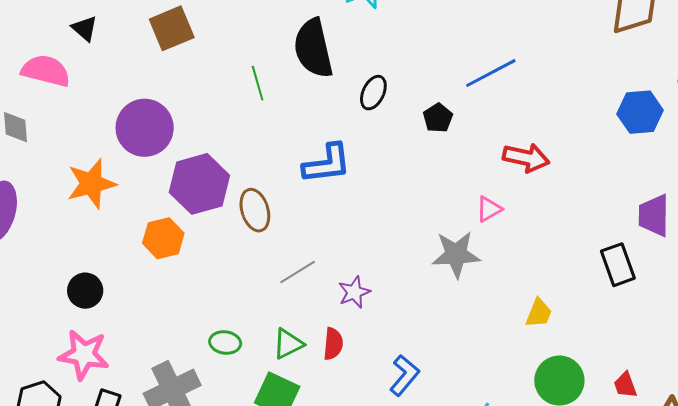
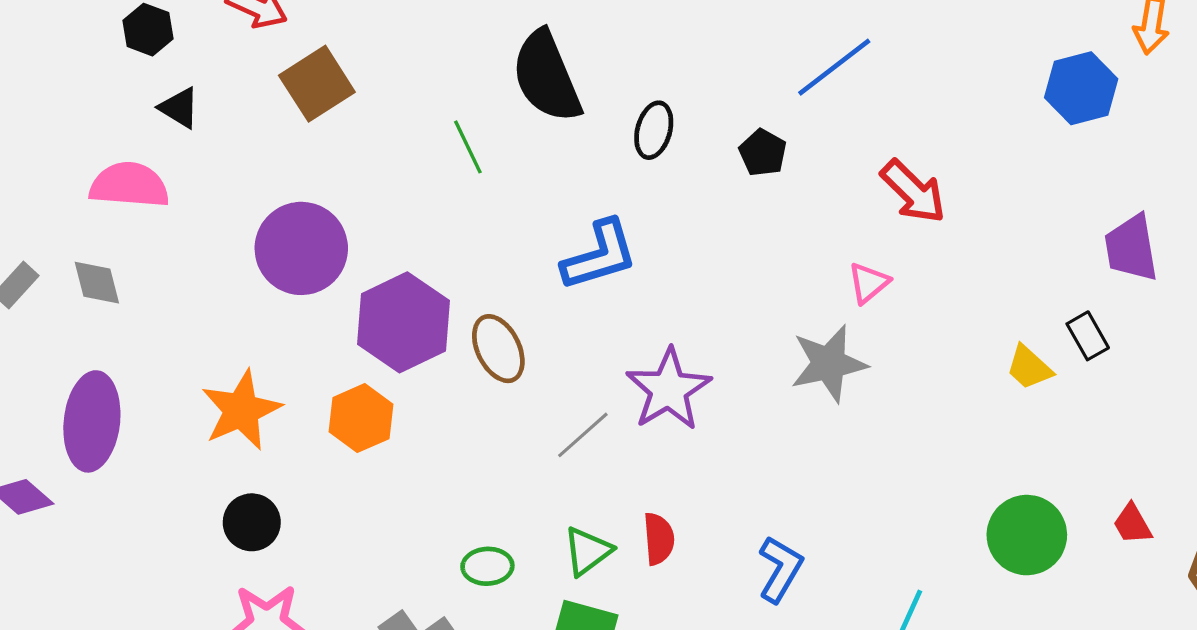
red arrow: (526, 158) -> (913, 192), turned 42
orange star: (91, 184) -> (241, 410), moved
black rectangle: (618, 265) -> (1088, 336), size x0.7
purple star: (354, 292) -> (669, 389), moved, size x1.6
yellow trapezoid: (539, 313) -> (1029, 367), moved, turned 120

